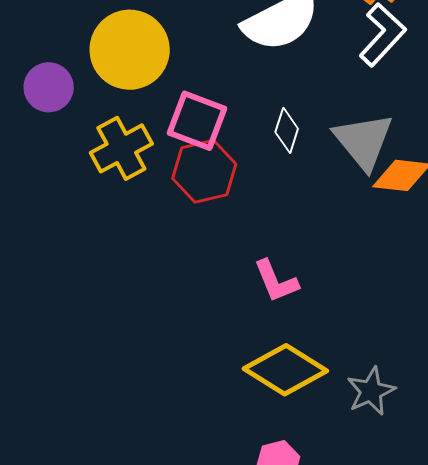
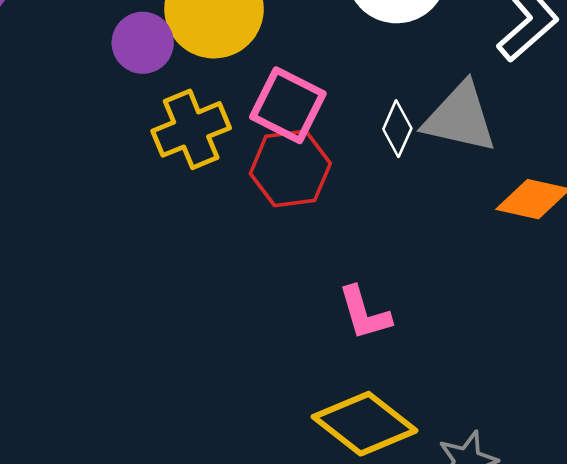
purple circle: (49, 87) -> (143, 43), moved
gray triangle: (363, 141) -> (460, 118), moved, turned -44

